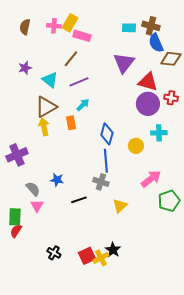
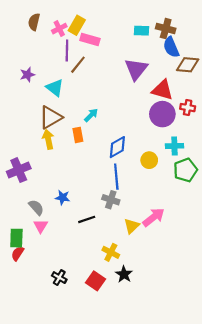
pink cross: (54, 26) -> (59, 29), turned -32
brown semicircle: (25, 27) -> (34, 22), moved
purple line: (79, 82) -> (67, 50), moved, turned -66
blue diamond: (107, 134) -> (117, 147), turned 45
pink arrow: (151, 179) -> (154, 217), moved
green pentagon: (169, 201) -> (185, 170), moved
red square: (87, 256) -> (95, 281), turned -30
yellow cross: (101, 258) -> (111, 252), moved, turned -35

